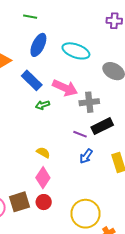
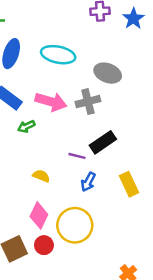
gray cross: (89, 102) -> (88, 102), moved
yellow semicircle: (43, 153) -> (41, 176), moved
yellow circle: (85, 214) -> (75, 225), moved

